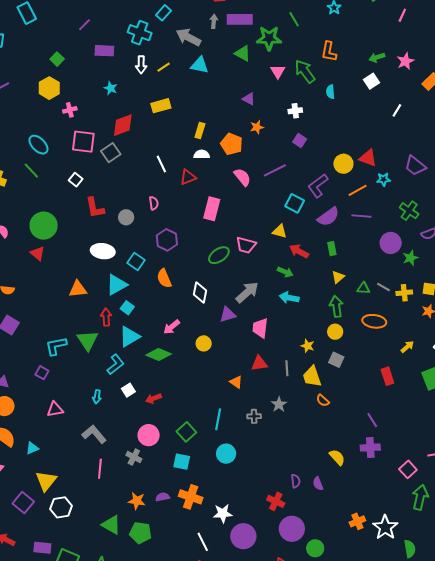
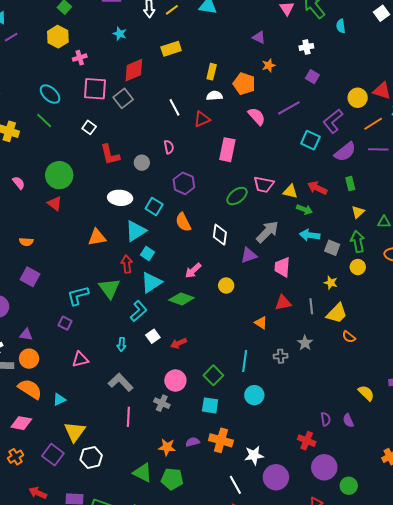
yellow triangle: (280, 231) -> (290, 191), moved
gray square: (336, 360) -> (332, 248), moved
yellow trapezoid: (312, 377) -> (337, 313), turned -115

